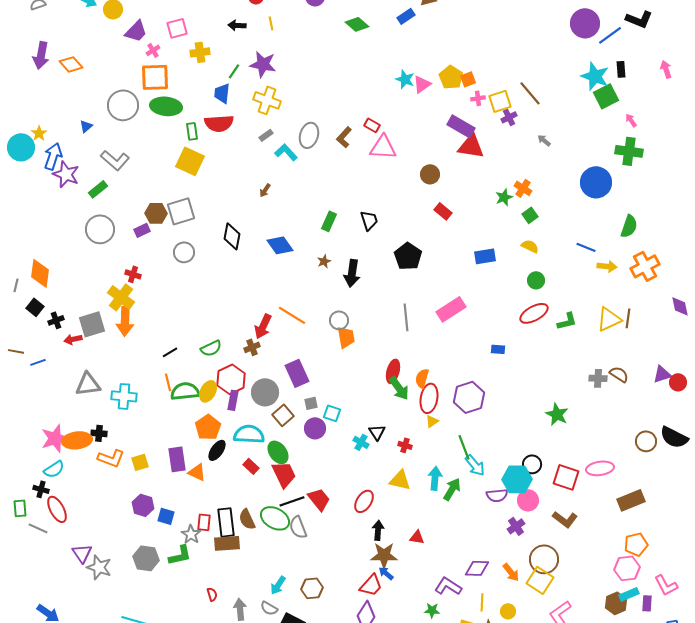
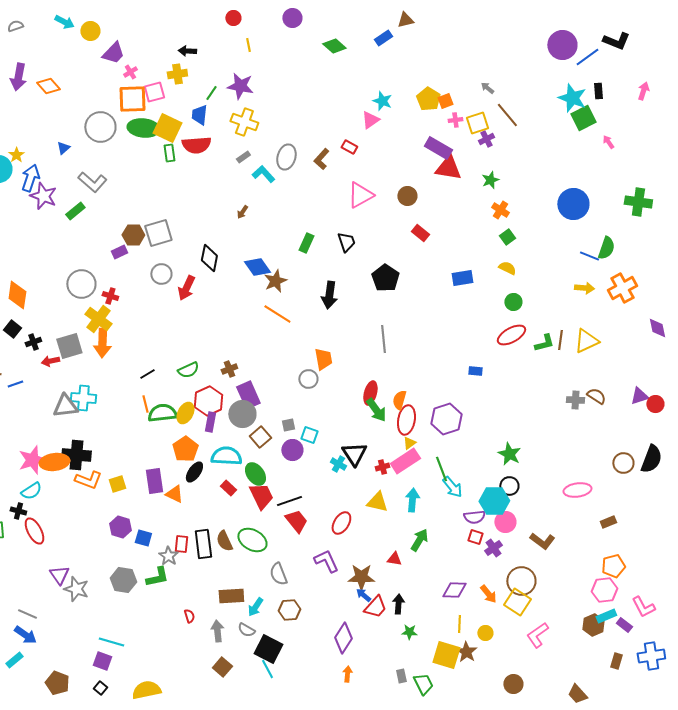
black arrow: (237, 25) -> (187, 51), moved
pink square: (177, 28) -> (154, 92), moved
pink arrow: (666, 69) -> (643, 91), turned 36
pink triangle: (422, 84) -> (370, 120), moved
gray arrow: (544, 140) -> (487, 88), moved
pink triangle: (383, 147) -> (360, 195), moved, turned -32
green cross: (629, 151) -> (638, 202), moved
yellow square: (190, 161) -> (167, 128), moved
green star: (504, 197) -> (490, 180), moved
gray circle: (100, 229) -> (81, 284), moved
blue line: (586, 247) -> (589, 256), moved
brown star: (324, 261) -> (275, 281), moved, size x1.6
pink rectangle: (451, 309) -> (405, 461), moved
orange line: (292, 315) -> (277, 314), moved
brown line: (628, 318) -> (560, 340), moved
gray circle: (339, 320) -> (308, 379), moved
red arrow: (263, 326) -> (186, 288), moved
purple rectangle: (297, 373) -> (248, 395), moved
cyan cross: (124, 396) -> (83, 398), moved
green star: (557, 414) -> (509, 454), moved
black triangle: (377, 432) -> (354, 454), size x1.5
black cross: (99, 433) -> (76, 455), size x1.8
black semicircle: (674, 437) -> (651, 459), turned -96
red cross: (405, 445) -> (382, 467), turned -32
red square: (566, 477) -> (475, 537), moved, size x0.6
green arrow: (452, 489) -> (419, 540), moved
brown rectangle: (631, 500) -> (608, 522), size x0.6
black line: (292, 501) -> (289, 501), moved
gray semicircle: (298, 527) -> (278, 574), moved
gray line: (38, 528) -> (27, 614), moved
black arrow: (378, 530) -> (398, 604), moved
brown rectangle: (227, 543) -> (231, 596), moved
red trapezoid: (371, 585) -> (375, 607), moved
purple L-shape: (448, 586) -> (326, 561), moved, turned 32
purple rectangle: (647, 603) -> (624, 625), turned -56

